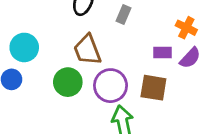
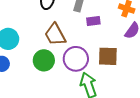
purple rectangle: (163, 53) -> (93, 21), moved

